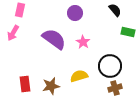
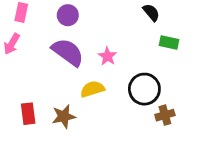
purple circle: (75, 13) -> (68, 15), moved
yellow semicircle: (79, 76) -> (92, 89), moved
brown cross: (115, 88) -> (165, 115), moved

